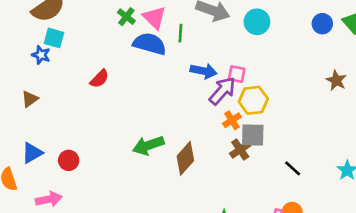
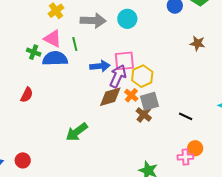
green cross: (126, 17) -> (34, 52), moved
pink square: (237, 74) -> (124, 61), size x1.5
brown diamond: (185, 158) -> (110, 97), moved, turned 50

